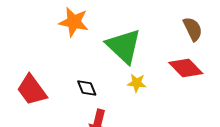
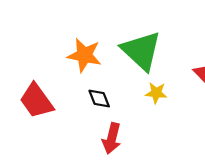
orange star: (74, 22) -> (84, 55), moved

